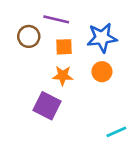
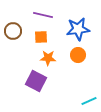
brown circle: (29, 36) -> (13, 31), moved
orange square: (64, 47) -> (41, 37), moved

